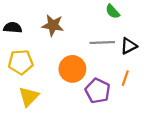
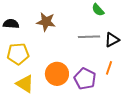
orange circle: (72, 69) -> (57, 74), moved
yellow triangle: (29, 97) -> (25, 84), turned -42

